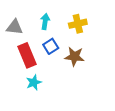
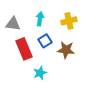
cyan star: (34, 82) -> (40, 73), moved

